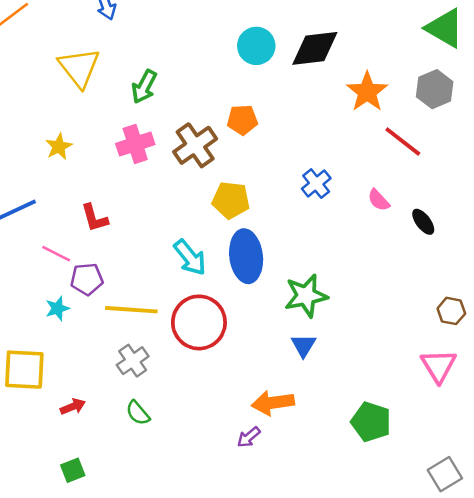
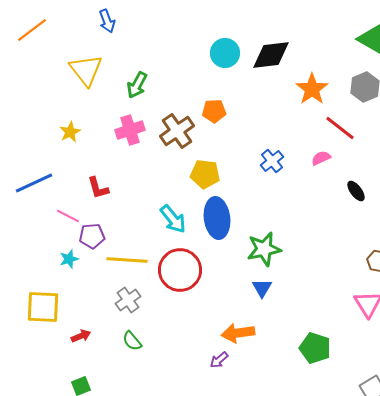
pink semicircle: (379, 200) -> (321, 158), moved, turned 108

